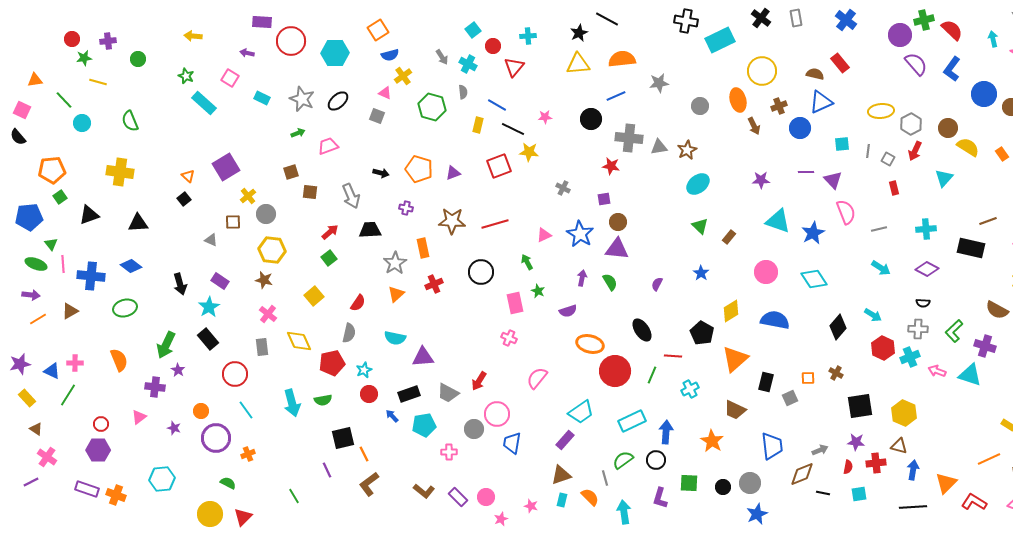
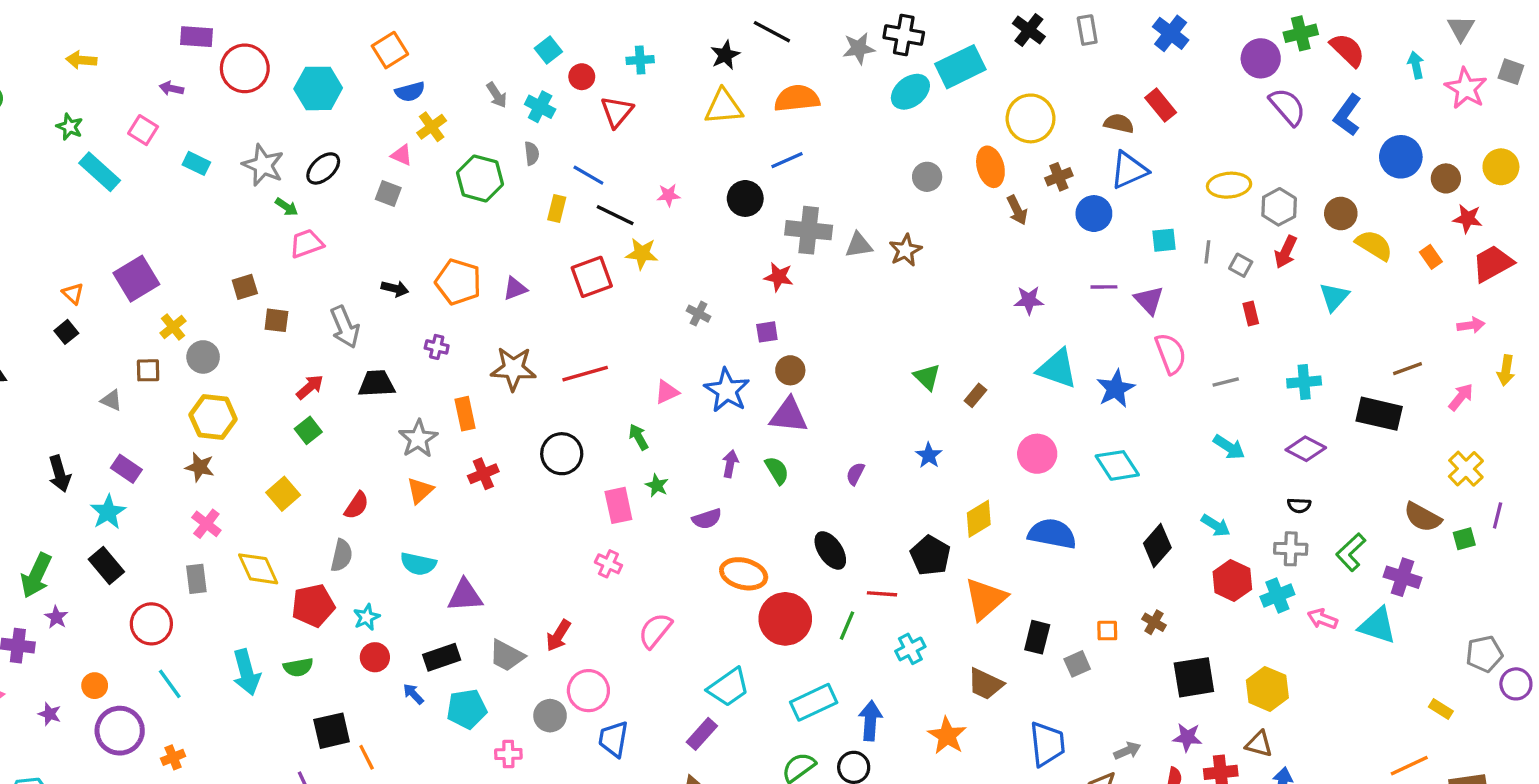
gray star: (659, 83) -> (859, 48), moved
green arrow: (298, 133) -> (286, 207), moved, turned 56
cyan ellipse: (698, 184) -> (910, 92), moved

